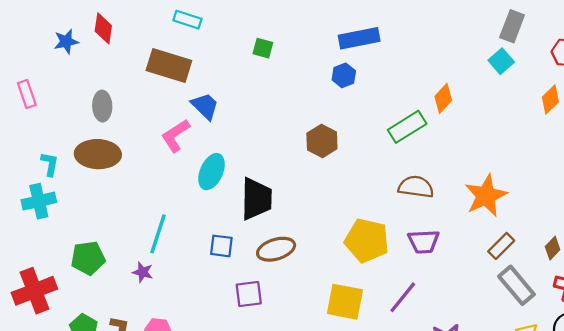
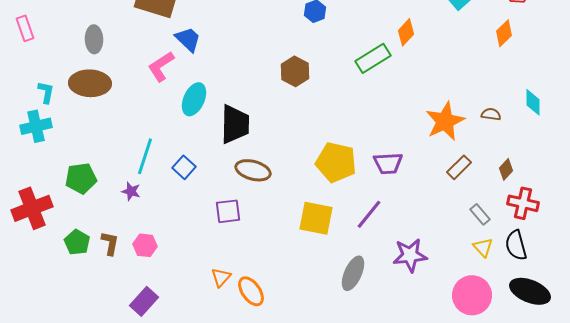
brown semicircle: (416, 187) -> (491, 114), moved, size x0.6
blue square: (221, 246) -> (184, 167), moved, turned 35
brown ellipse: (276, 249) -> (253, 170), turned 32
gray rectangle: (516, 285) -> (480, 214), moved, size x0.6

